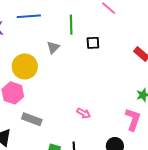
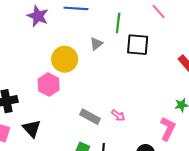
black square: (93, 43) -> (138, 45), size x1.6
gray rectangle: (32, 119) -> (90, 117), moved

